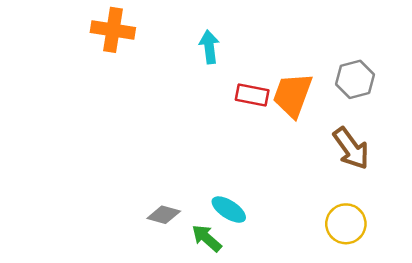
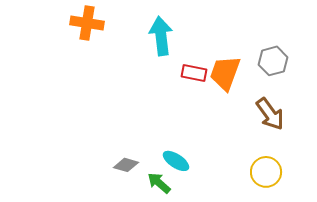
cyan arrow: (209, 47) -> (161, 36), size x1.5

